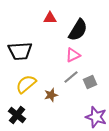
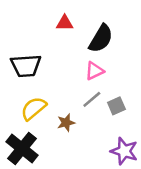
black cross: (17, 115) -> (22, 149), size x1.4

